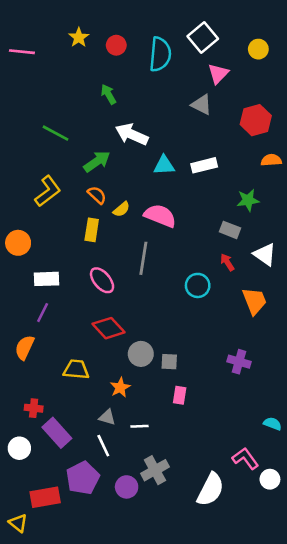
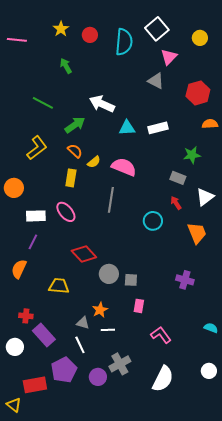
green arrow: (108, 94) -> (66, 66), moved
white triangle: (265, 254) -> (205, 197), turned 48
pink ellipse: (102, 280) -> (66, 212), moved
orange star: (120, 387) -> (100, 310), moved
pink L-shape: (245, 459) -> (161, 335), moved

